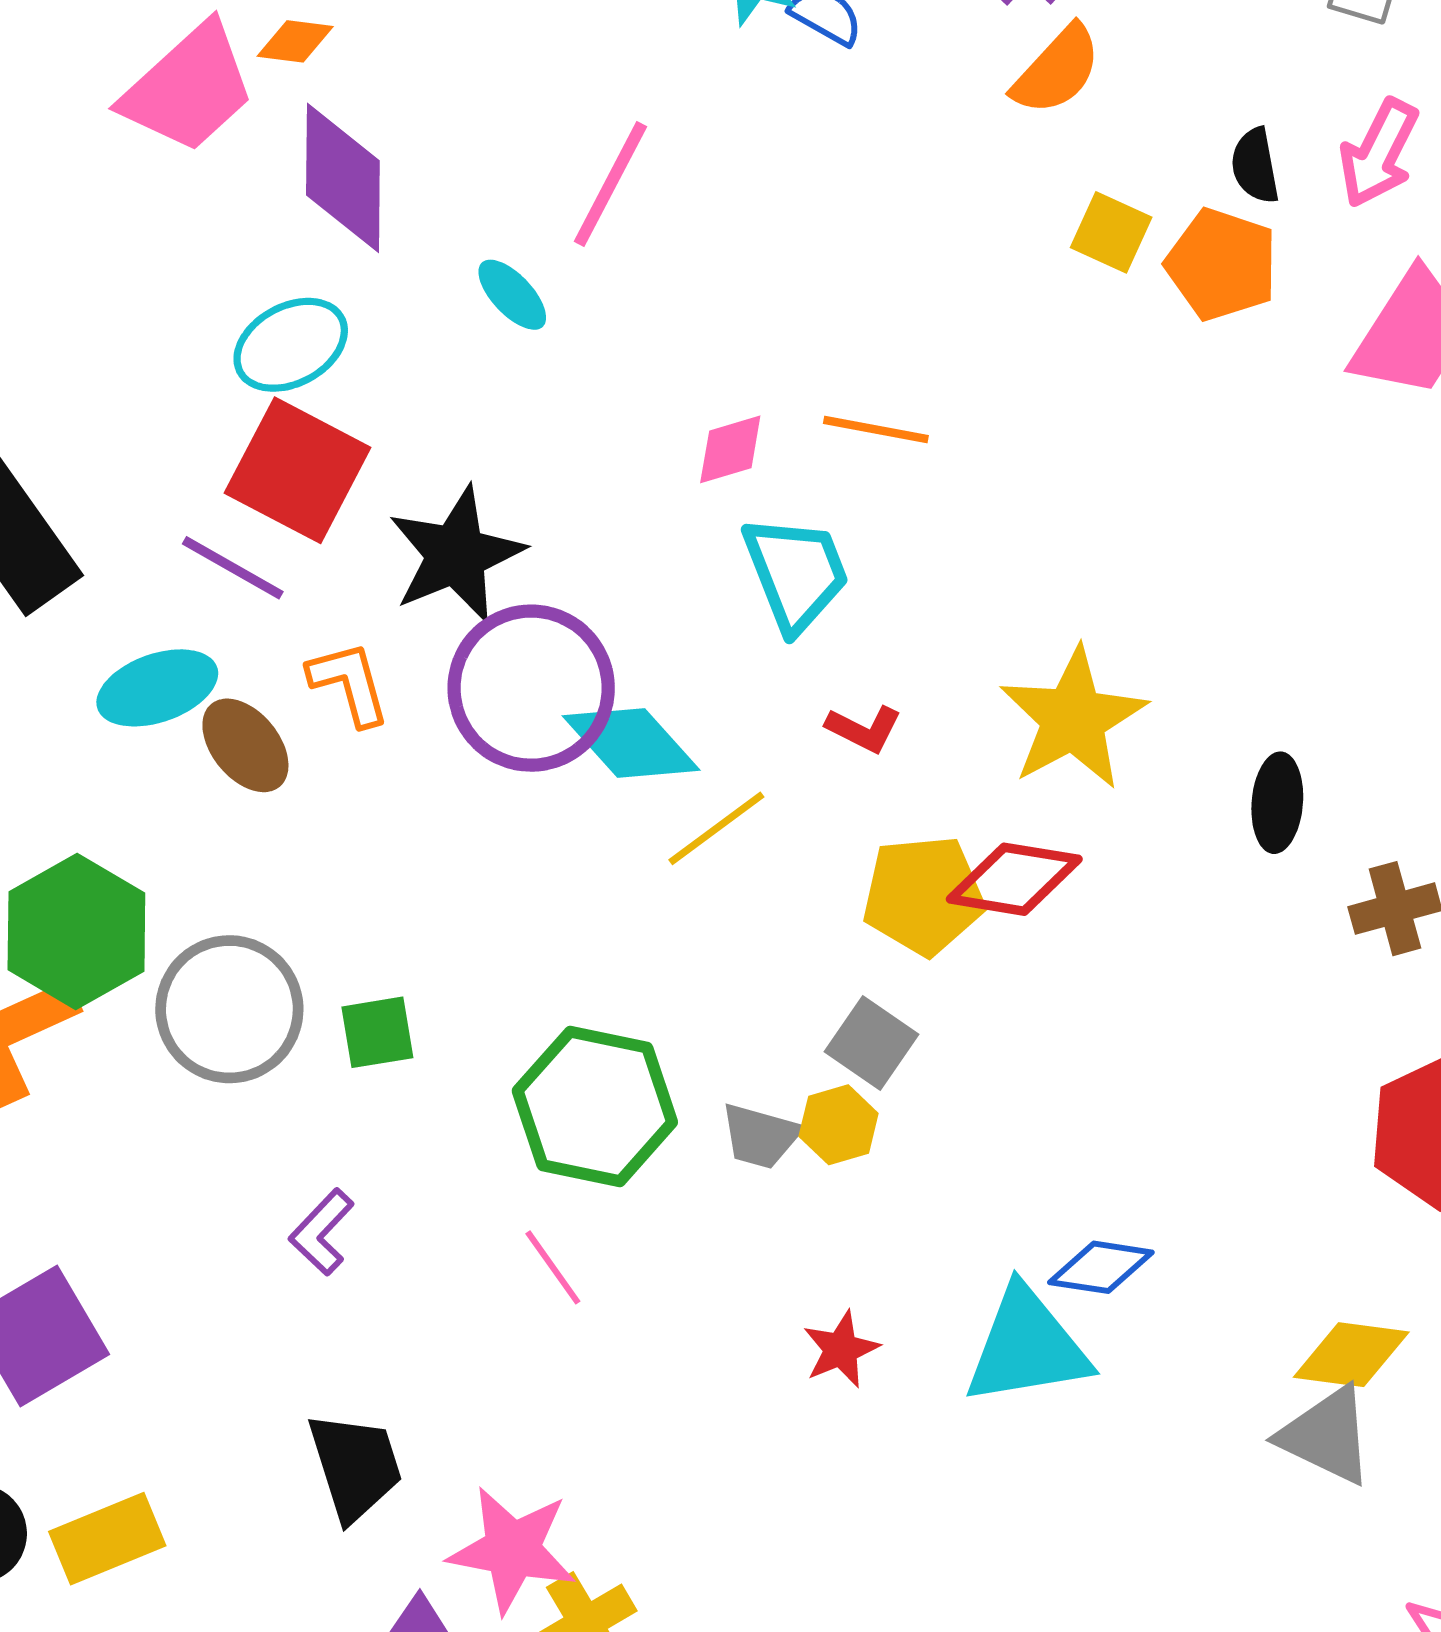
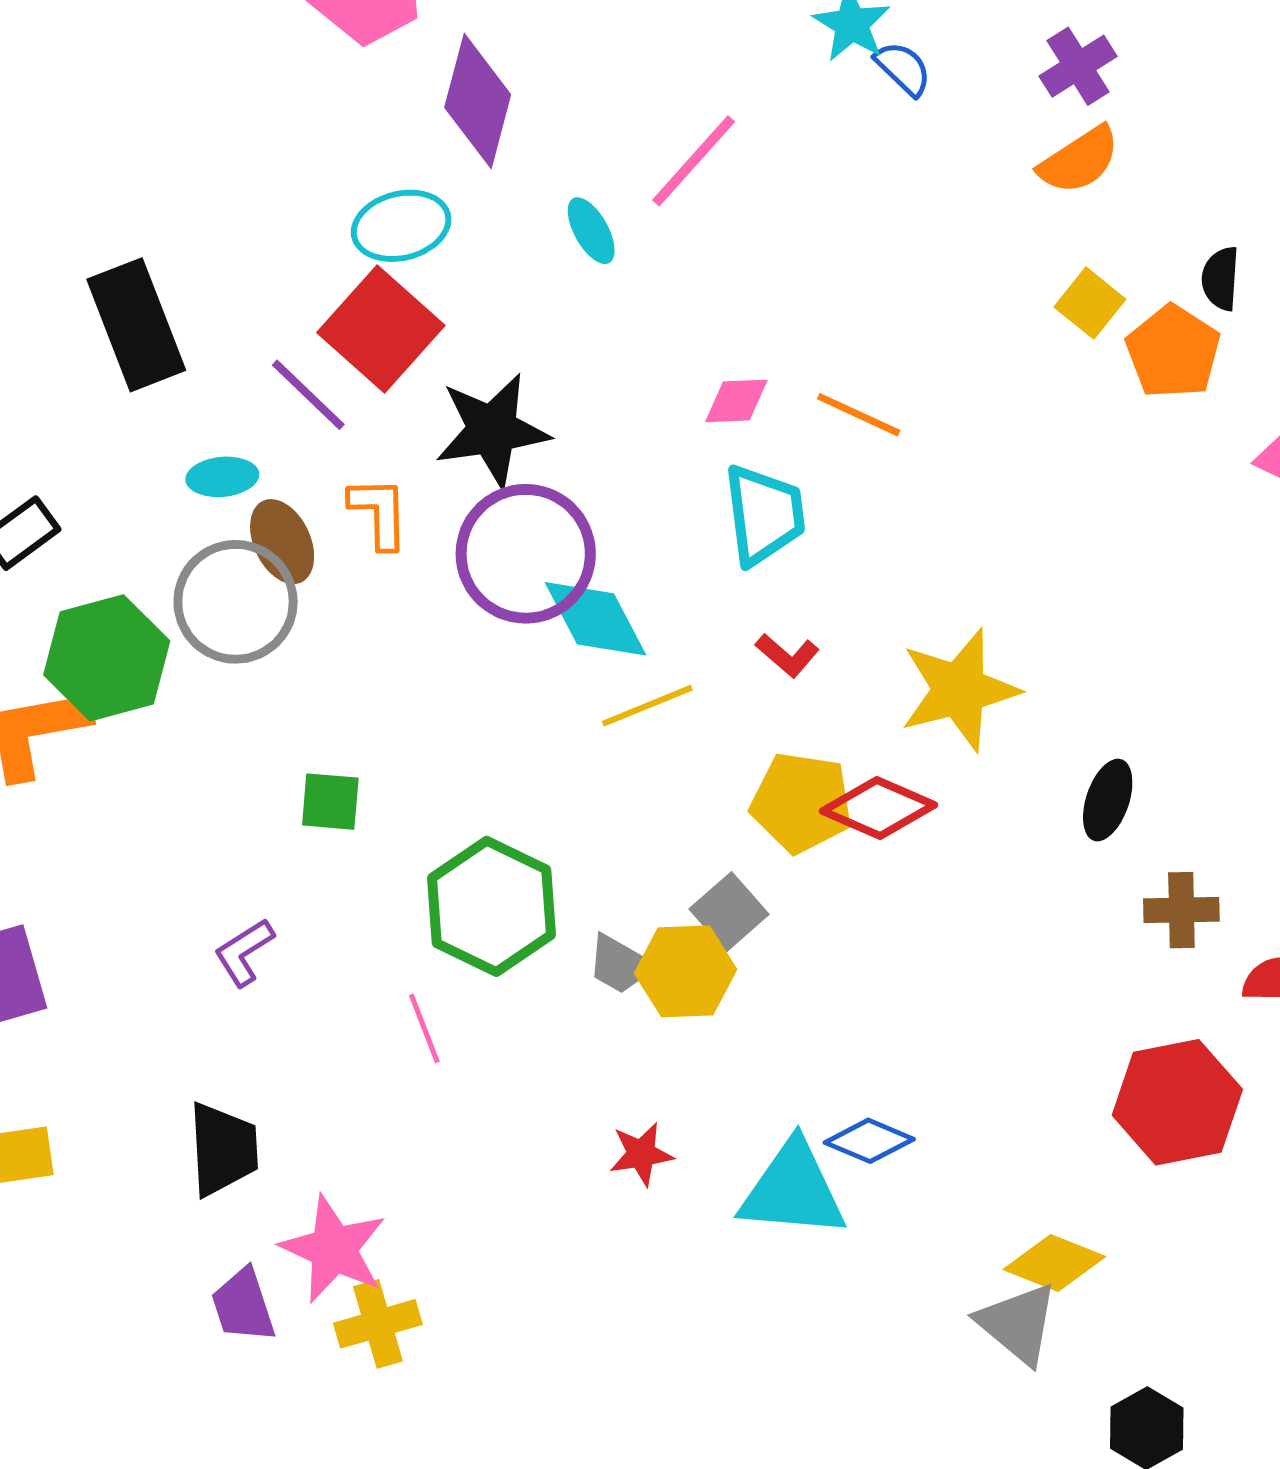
cyan ellipse: (157, 688) -> (222, 477), size x0.7
gray circle: (229, 1009) -> (236, 602), moved
yellow hexagon: (839, 1125) -> (686, 971), size x1.5

